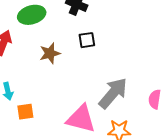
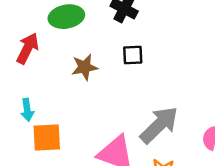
orange square: (25, 112) -> (47, 138), size x1.4

